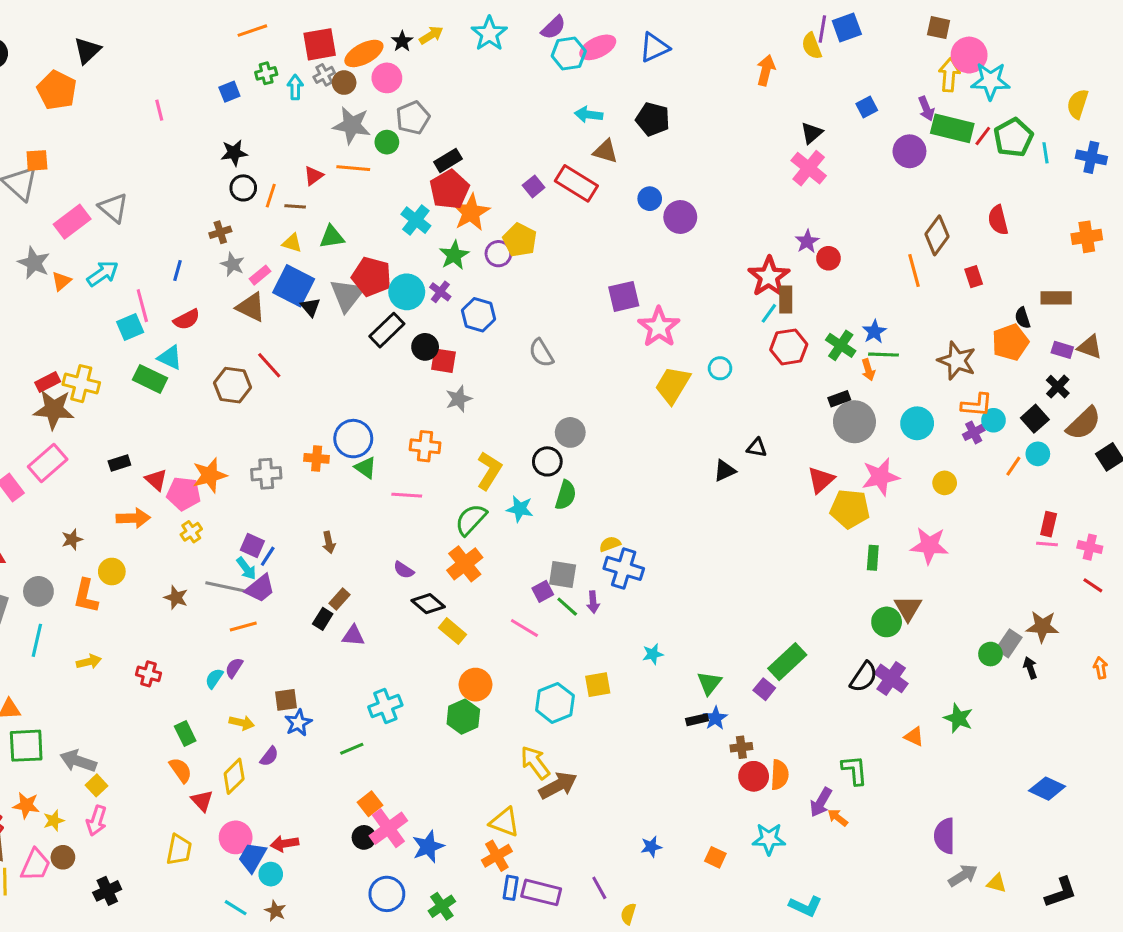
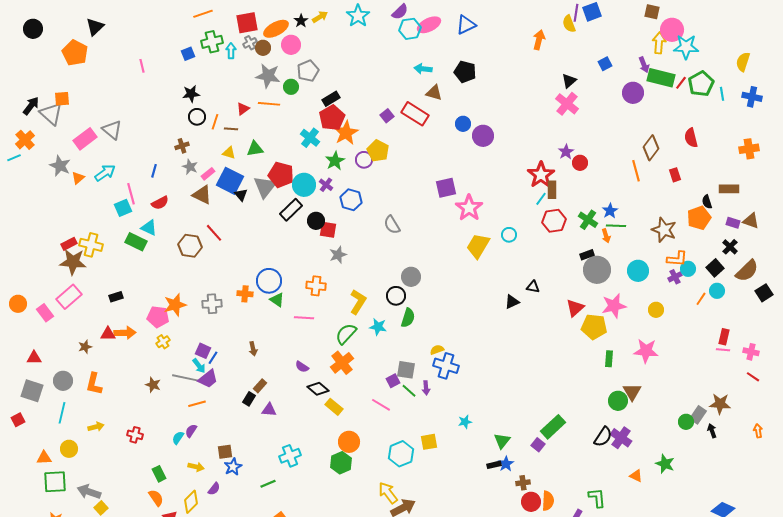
green cross: (266, 73) -> (212, 42), size x1.5
red triangle: (156, 480) -> (108, 334), moved, turned -42
yellow circle: (112, 572) -> (69, 449), moved

